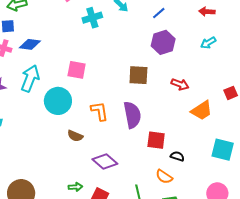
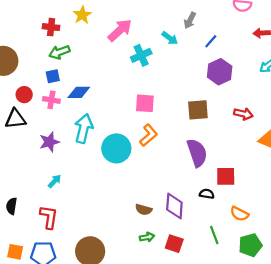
pink square: (77, 70) -> (145, 103), moved
orange L-shape: (99, 111) -> (149, 135), moved, turned 65
brown semicircle: (75, 136) -> (144, 210), moved
black semicircle: (177, 156) -> (207, 194), moved
purple diamond: (105, 161) -> (174, 206), turned 60

